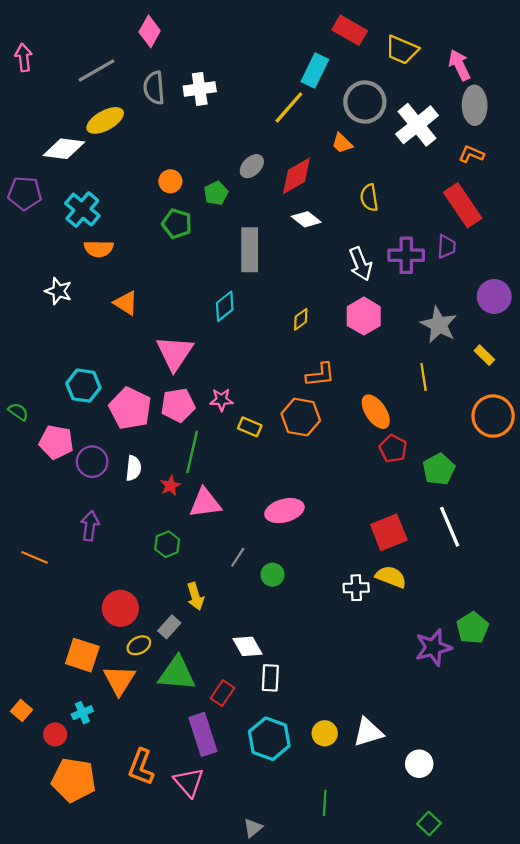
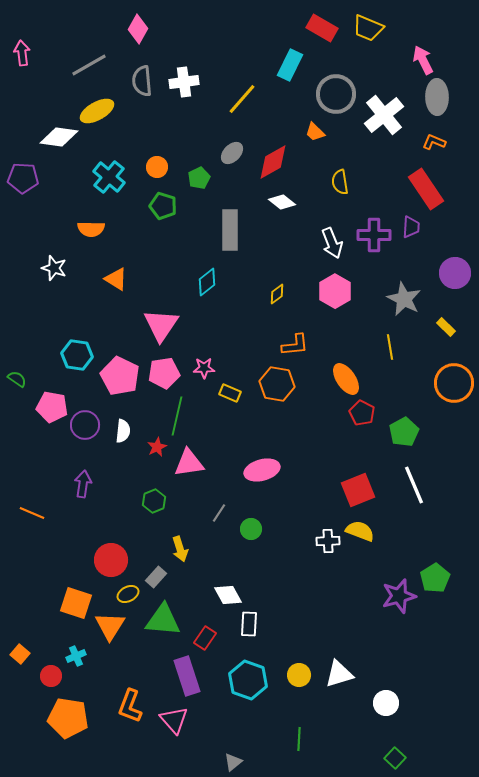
yellow trapezoid: (402, 50) -> (368, 28), moved
yellow line: (289, 107) -> (242, 99), moved
cyan cross: (82, 210) -> (109, 177), moved

